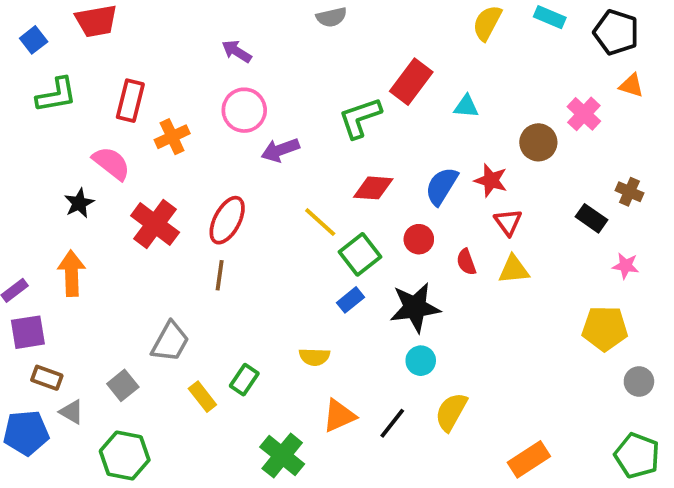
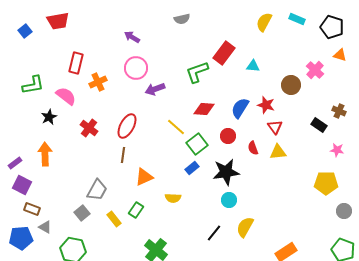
green L-shape: (56, 95) -> (33, 85), moved
red cross: (155, 224) -> (89, 128), size x0.7
purple square: (28, 332) -> (22, 185), turned 36
gray square: (123, 385) -> (82, 213), moved
orange triangle: (339, 416) -> (144, 177), moved

